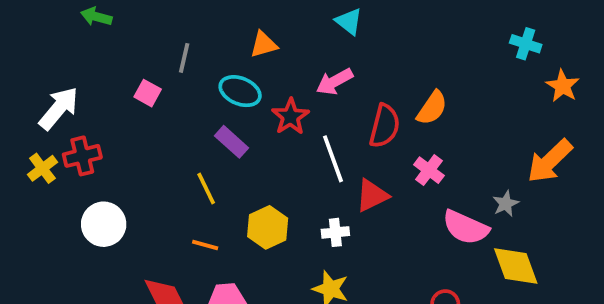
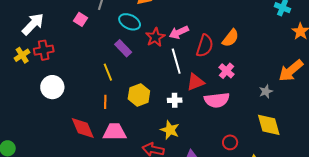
pink arrow: (335, 82) -> (179, 32), moved
pink semicircle: (466, 227) -> (217, 100), moved, turned -35
orange line: (205, 245) -> (105, 102), turned 72

